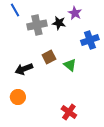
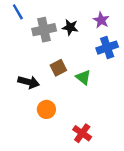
purple star: (75, 13) -> (101, 20), moved
black arrow: (24, 69) -> (29, 82), turned -144
orange circle: (18, 97) -> (46, 109), moved

